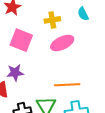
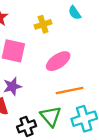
pink ellipse: (62, 43) -> (58, 61), moved

